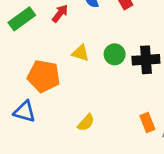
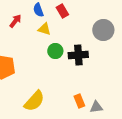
yellow triangle: (80, 53) -> (44, 29), moved
yellow semicircle: (86, 123) -> (34, 101), size x1.6

